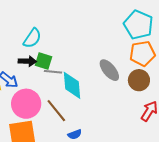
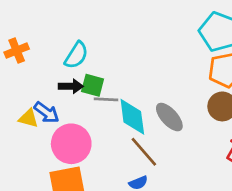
gray ellipse: (109, 70) -> (169, 117), moved
brown line: (56, 111) -> (144, 152), moved

